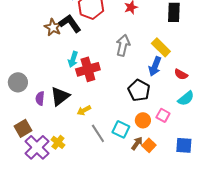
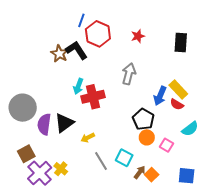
yellow rectangle: (161, 47) -> (178, 89), moved
red semicircle: (181, 74) -> (177, 104), moved
gray circle: (18, 82) -> (23, 108), size x1.4
purple semicircle: (40, 98) -> (44, 124), size x1.5
orange circle: (143, 120) -> (147, 137), moved

